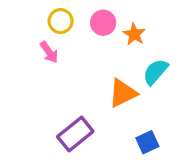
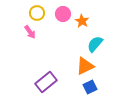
orange triangle: (123, 93) -> (85, 66), moved

